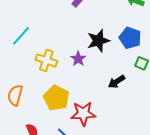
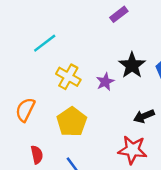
black star: (98, 41) -> (132, 65), turned -30
red star: (83, 114) -> (132, 150), moved

